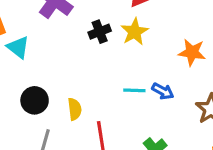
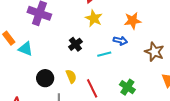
black cross: (100, 32) -> (75, 44), moved
blue arrow: (163, 91) -> (120, 41), moved

